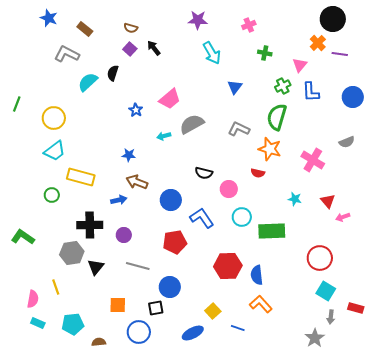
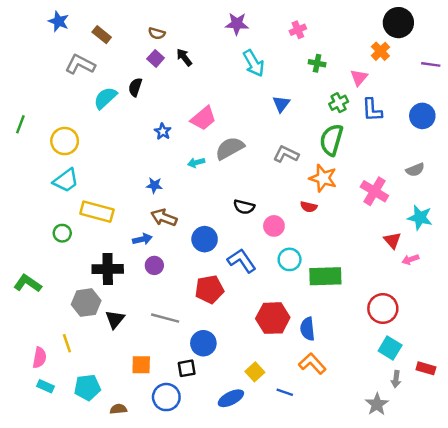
purple line: (340, 54) -> (431, 64), moved
cyan star: (295, 199) -> (420, 218), moved, size x1.5
purple circle: (124, 235) -> (154, 265), moved

